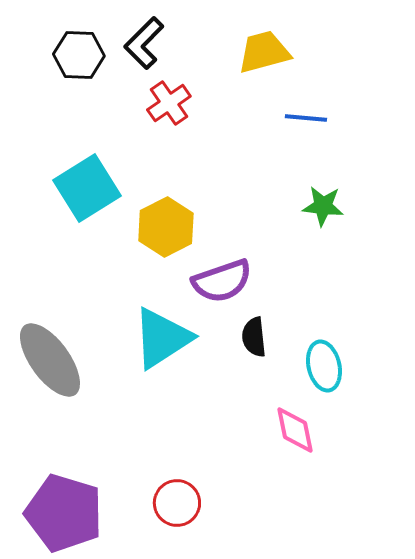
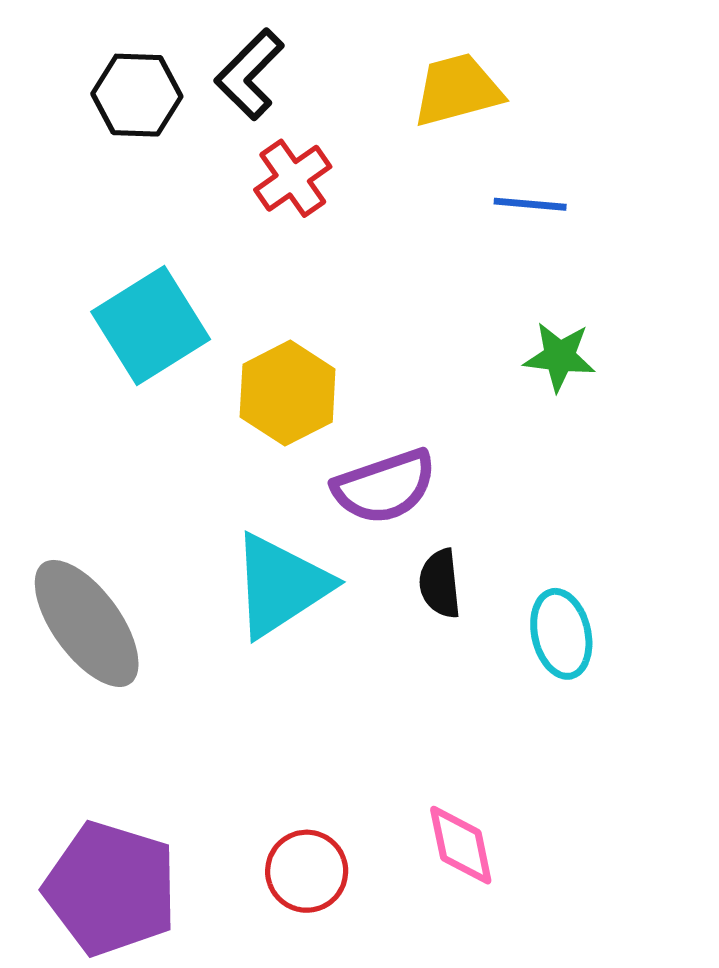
pink diamond: (295, 430) -> (461, 845), moved

